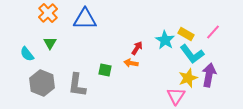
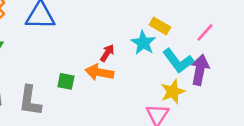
yellow rectangle: (186, 34) -> (160, 26), moved
orange arrow: (131, 63) -> (99, 72), size x1.5
purple arrow: (209, 75) -> (200, 70), moved

